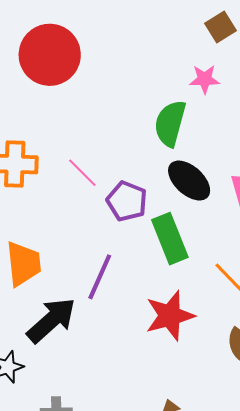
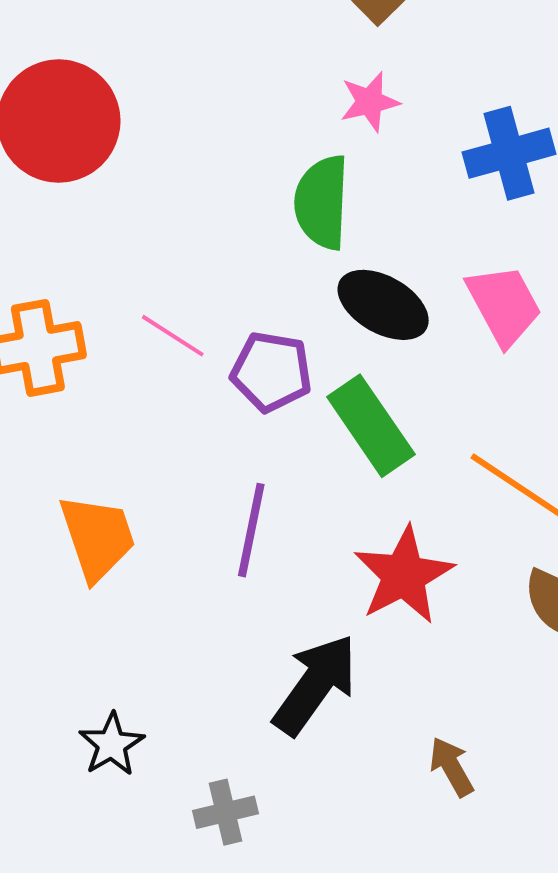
black arrow: (51, 320) -> (315, 685), moved

